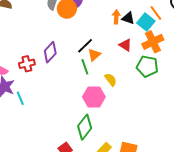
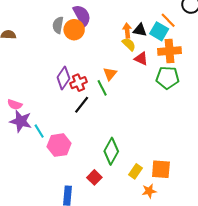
orange cross: (153, 42) -> (170, 51), turned 30
black line: (85, 46) -> (82, 105), moved
red cross: (27, 64) -> (79, 83), moved
yellow semicircle: (111, 80) -> (129, 44), moved
pink hexagon: (94, 97) -> (59, 145), moved

